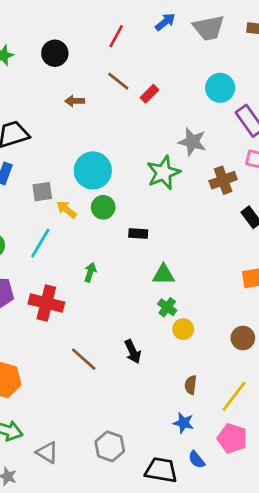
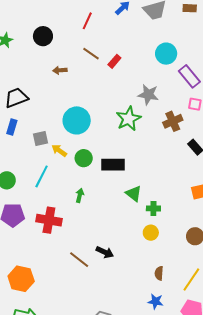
green circle: (103, 207) -> (84, 158), moved
black rectangle: (138, 233) -> (113, 165), size x1.6
green triangle: (164, 275) -> (134, 194), turned 42
green cross: (167, 307) -> (153, 208), moved, turned -32
black arrow: (133, 352) -> (105, 252), moved, turned -36

